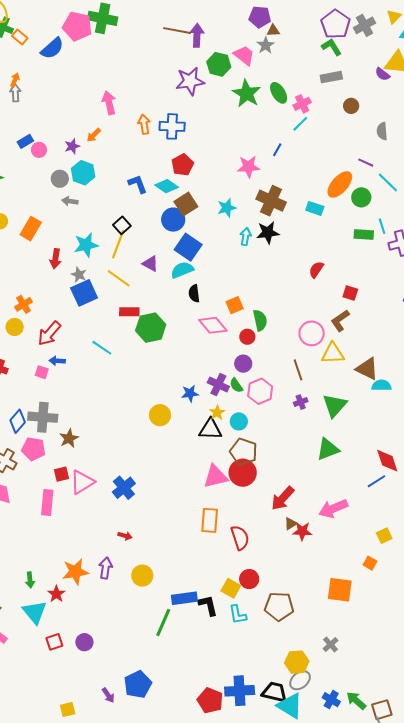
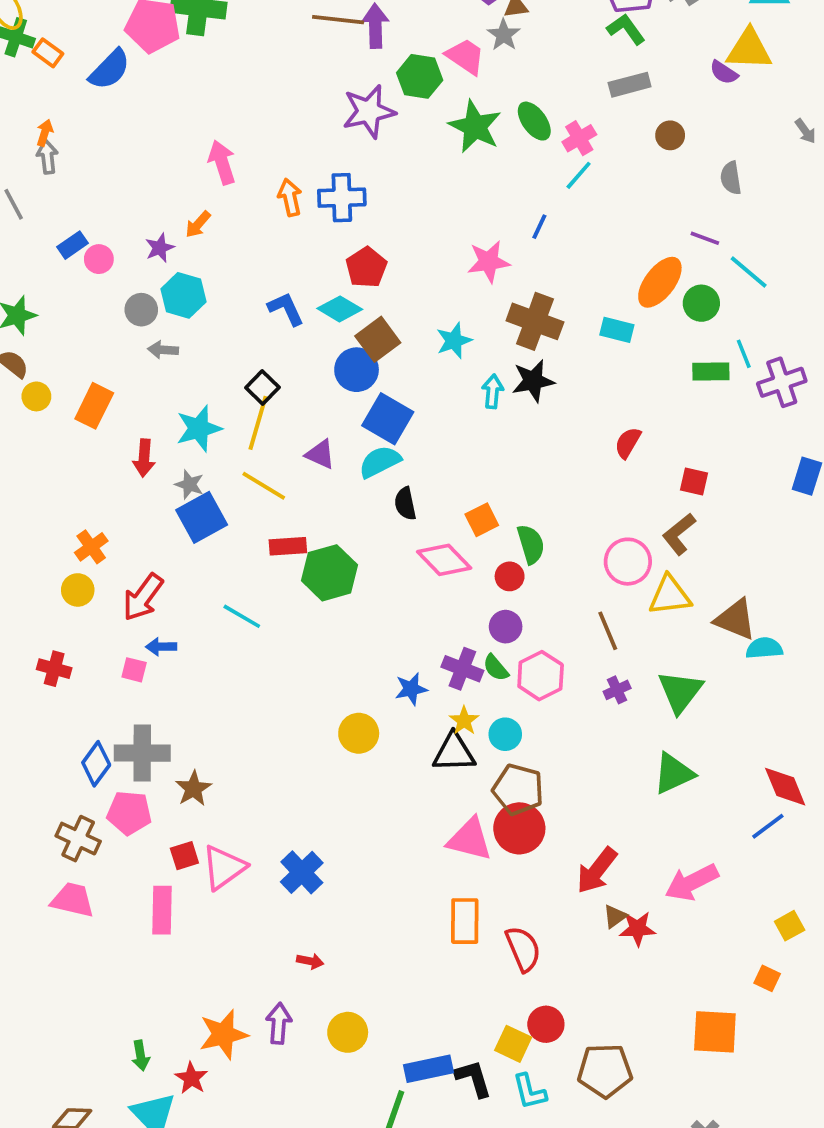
pink triangle: (215, 477) -> (470, 839), turned 32

